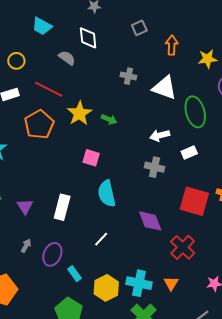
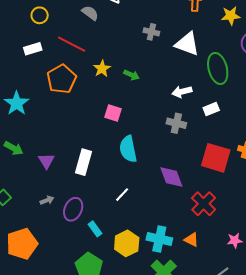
yellow star: (79, 113) -> (102, 69), size x0.7
gray arrow: (26, 246) -> (47, 200), turned 40
orange triangle: (171, 283) -> (191, 240), turned -35

